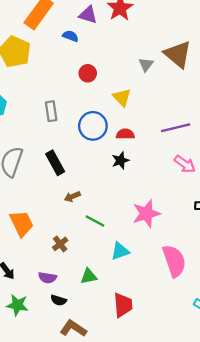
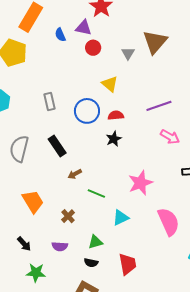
purple triangle: (88, 15) -> (84, 28), moved
blue semicircle: (70, 36) -> (60, 35), turned -128
brown triangle: (178, 54) -> (155, 42), turned 36
red circle: (88, 73) -> (93, 48), moved
black semicircle: (59, 300) -> (91, 263), moved

